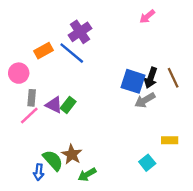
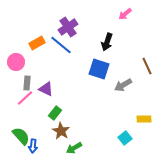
black arrow: (151, 78) -> (107, 42), moved
blue square: (133, 81) -> (99, 69), moved
green rectangle: (68, 105) -> (55, 113), moved
green semicircle: (53, 160) -> (21, 136), moved

